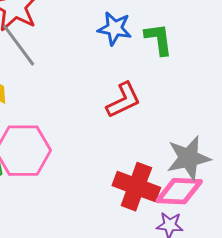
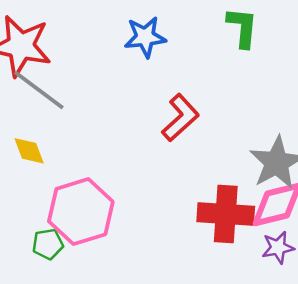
green L-shape: (159, 39) -> (242, 27), moved, turned 30

